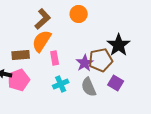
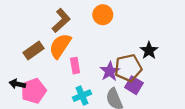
black star: (119, 45) -> (149, 51), size x0.7
brown rectangle: (21, 55) -> (33, 51), moved, turned -30
purple square: (116, 83) -> (134, 85), moved

